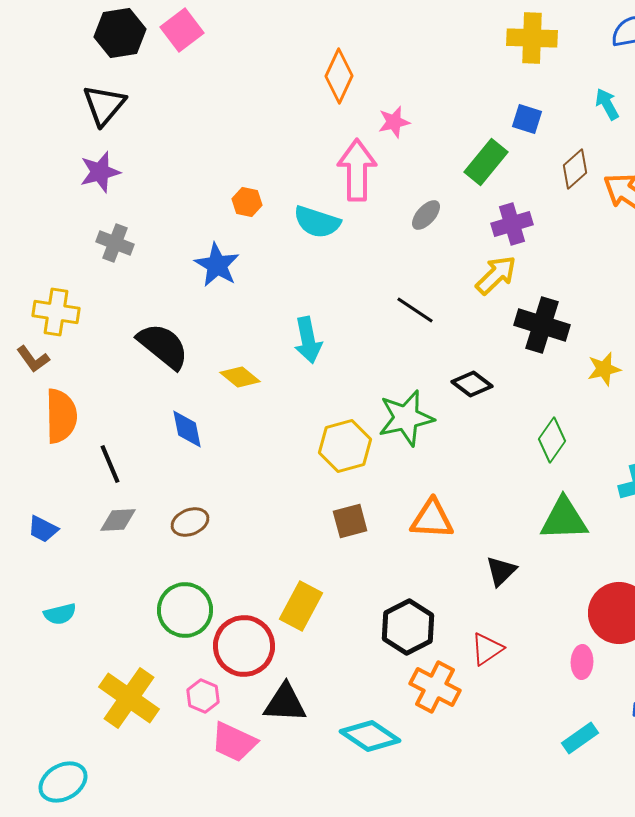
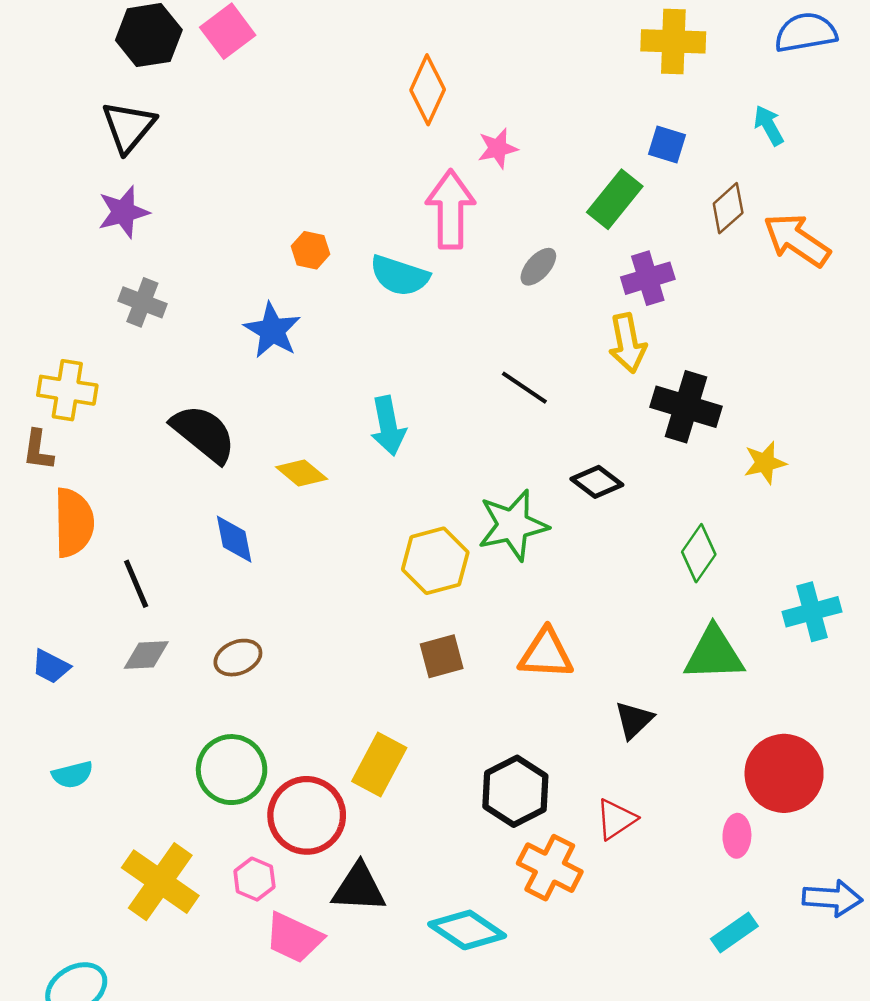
yellow arrow: (496, 275) -> (627, 343), turned 123
brown L-shape: (33, 359) -> (38, 450), turned 44

